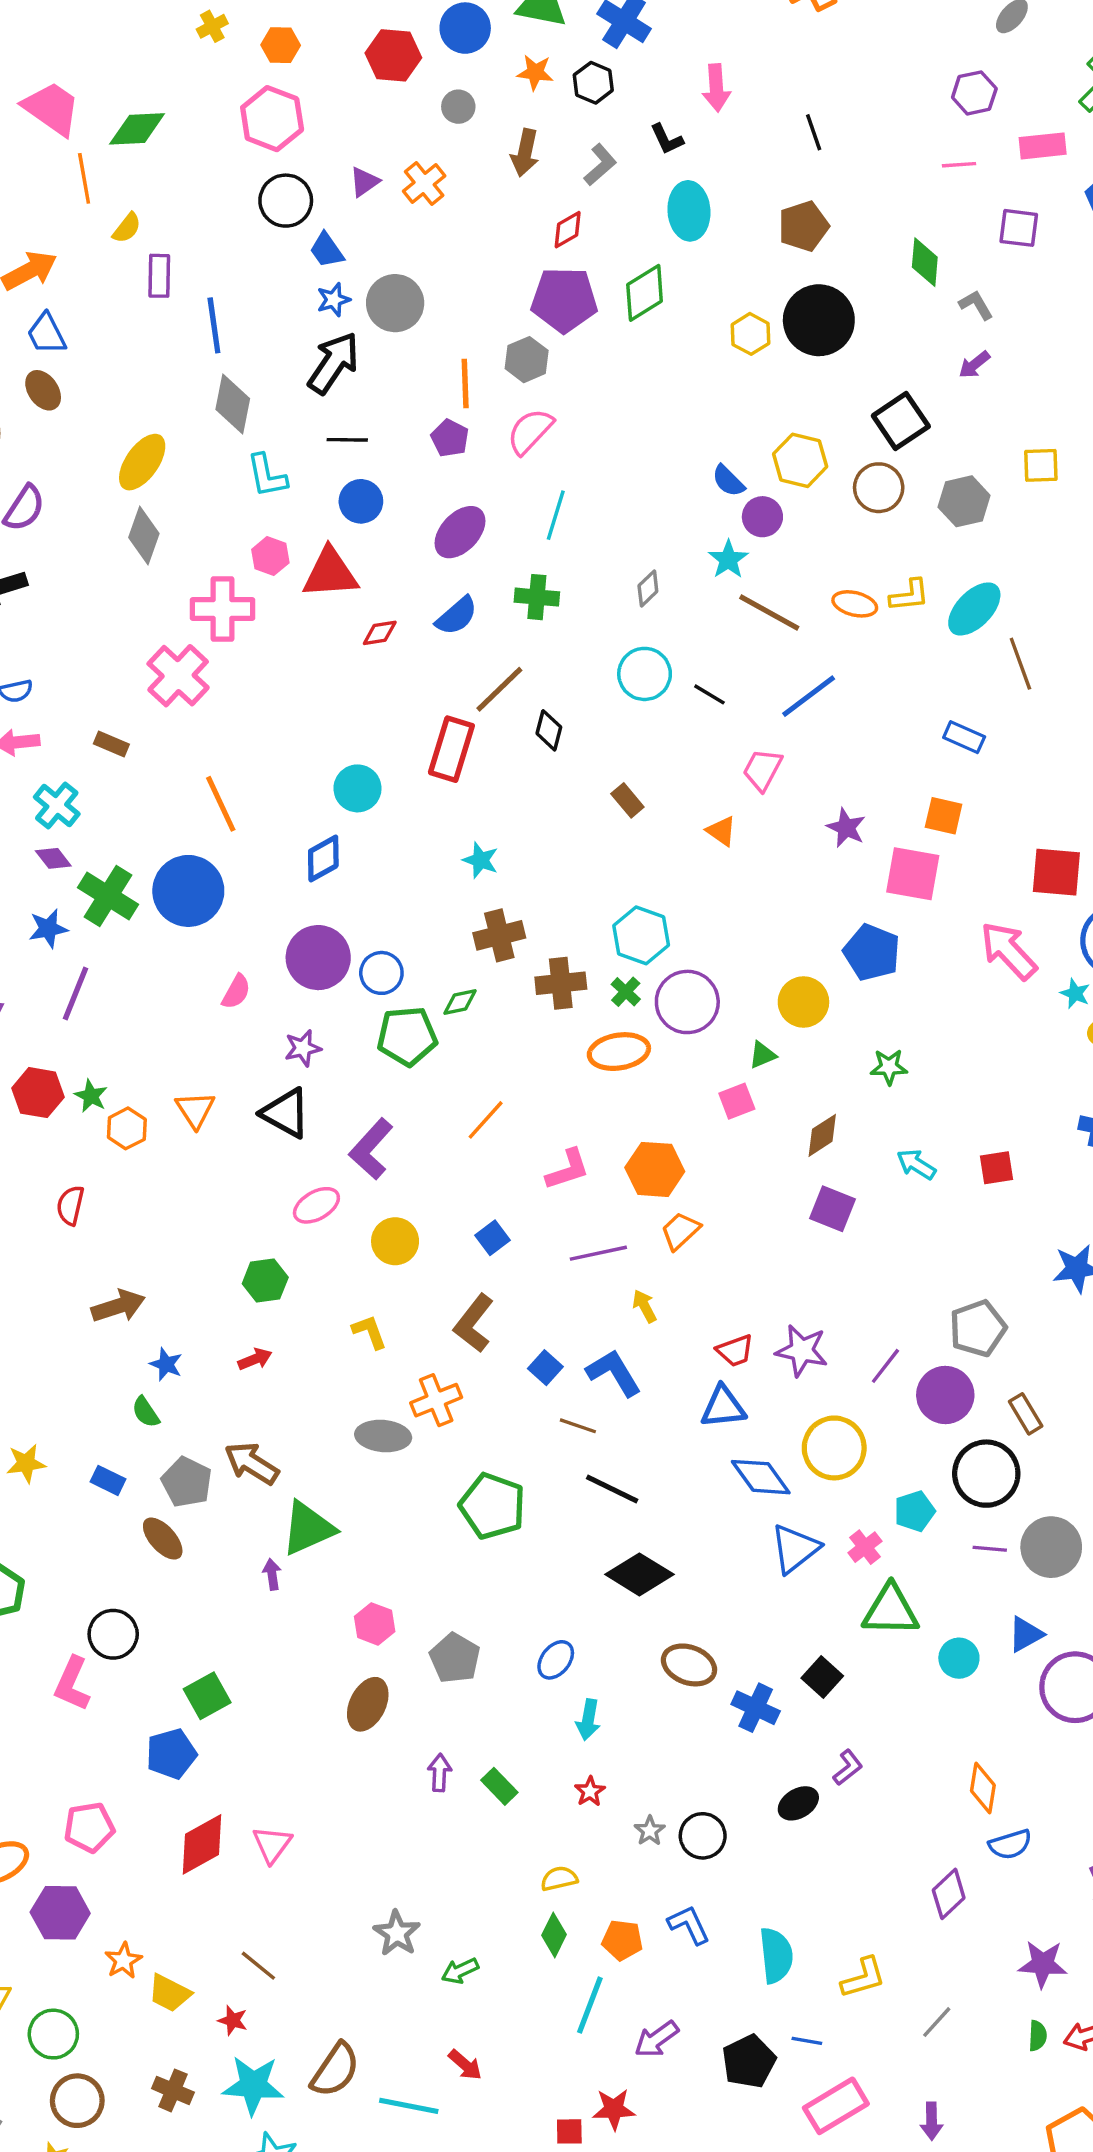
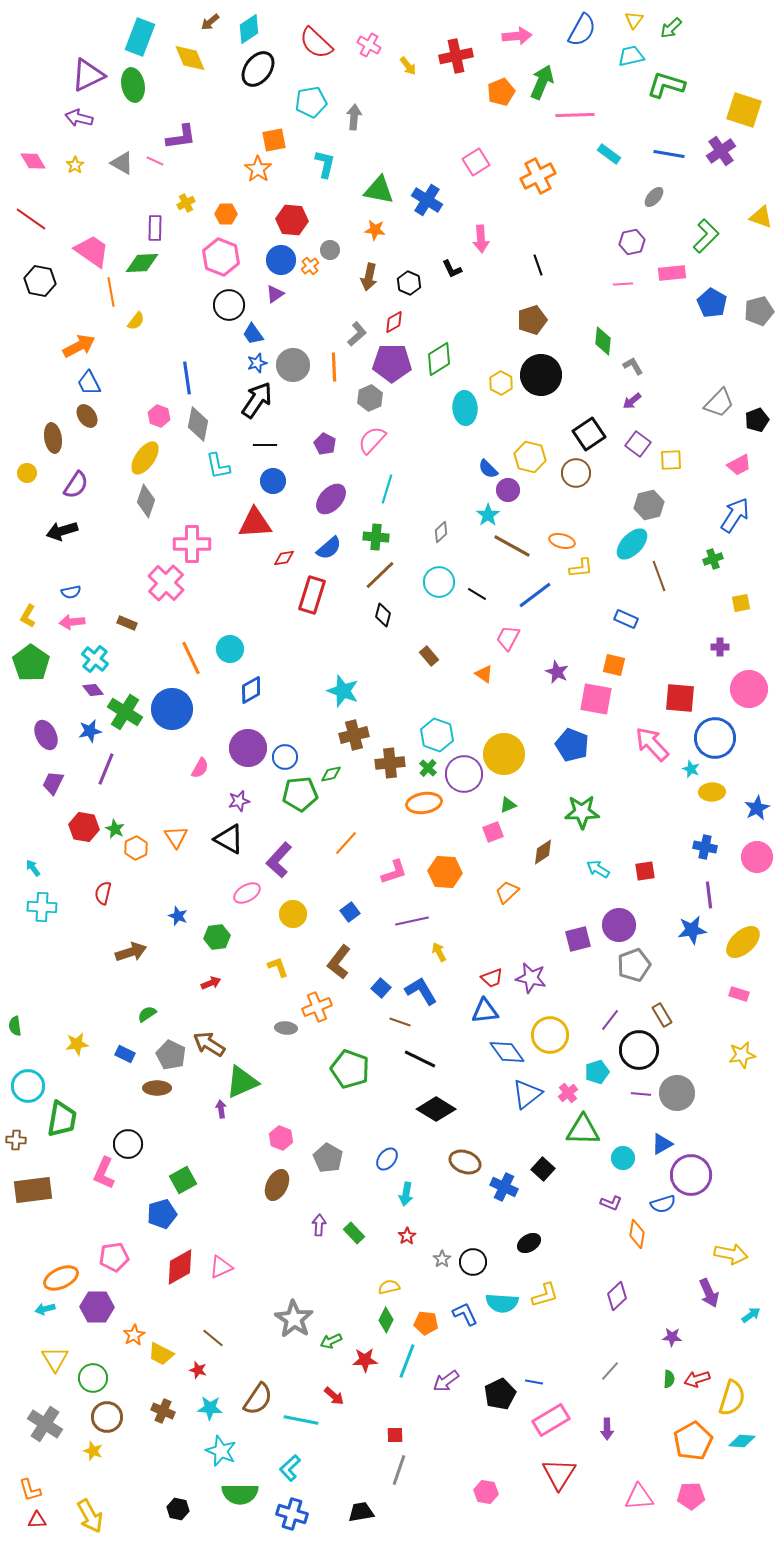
blue circle: (465, 28) -> (281, 260), moved
black hexagon: (593, 83) -> (409, 283), moved
gray L-shape: (600, 165) -> (357, 334), moved
orange cross: (424, 184) -> (310, 266), moved, size x0.7
cyan ellipse: (689, 211) -> (465, 408), moved
purple square: (1019, 228) -> (638, 444), moved, turned 30
purple rectangle: (159, 276) -> (155, 228), moved
orange line: (465, 383) -> (334, 367), moved
gray hexagon: (964, 501) -> (649, 505), moved
pink hexagon: (270, 556) -> (159, 416), moved
yellow L-shape: (909, 595) -> (581, 568), moved
brown line: (499, 689) -> (380, 575), moved
red rectangle: (451, 749) -> (312, 595), moved
cyan circle: (357, 788) -> (230, 649), moved
cyan star: (481, 860) -> (343, 691), size x1.5
yellow circle: (803, 1002) -> (504, 754), moved, size x1.4
green star: (889, 1067) -> (582, 812), size x1.6
purple square: (833, 1209) -> (578, 939), moved, turned -36
orange trapezoid: (680, 1231) -> (507, 892), moved
blue star: (166, 1364) -> (178, 916), moved
purple line: (885, 1366) -> (610, 1020), moved
purple circle: (945, 1395) -> (619, 925), moved
green semicircle: (146, 1412) -> (147, 1014), turned 90
gray ellipse: (383, 1436) -> (286, 1028), size x0.7
brown ellipse: (163, 1539) -> (157, 1088), turned -48
purple L-shape: (848, 1767) -> (611, 1203), moved, turned 60
pink triangle: (272, 1844) -> (221, 1267), turned 30
blue semicircle: (1010, 1844) -> (663, 1204), moved
gray star: (397, 1933) -> (294, 1319), size x1.4
cyan semicircle: (776, 1955) -> (502, 1303), moved, turned 100
purple star: (1043, 1964) -> (672, 1337), size x0.7
yellow L-shape: (863, 1978) -> (545, 1295), moved
cyan star: (253, 2085) -> (210, 1408), size x0.7
red star: (614, 2109) -> (365, 1360), moved

